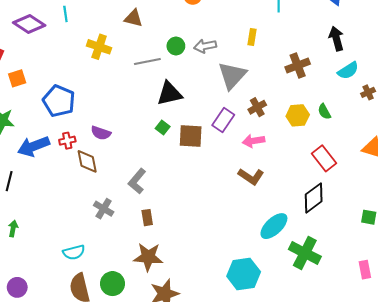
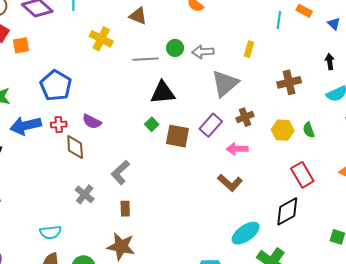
black arrow: (336, 39) -> (330, 62), size x0.7
orange square: (17, 78) -> (21, 45), moved

